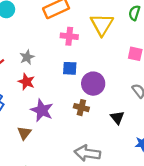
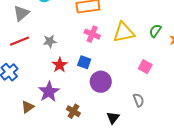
yellow triangle: (102, 25) -> (124, 32), turned 30
red star: (26, 82) -> (60, 65), moved
brown cross: (81, 108) -> (73, 111), moved

